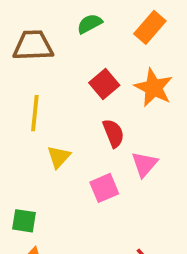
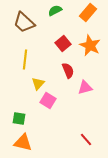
brown trapezoid: (33, 46) -> (24, 22), turned -135
pink triangle: (144, 164) -> (85, 88), turned 35
pink square: (104, 188) -> (48, 100), moved, turned -35

